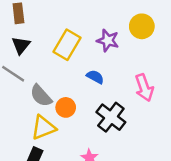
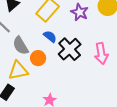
blue semicircle: (95, 77) -> (50, 36), moved
black cross: (111, 117) -> (70, 49), moved

